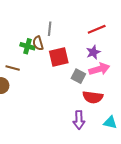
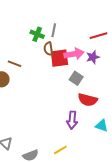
brown semicircle: (38, 43) -> (48, 49), moved
green cross: (28, 46) -> (37, 34), moved
pink arrow: (99, 69) -> (74, 54), moved

